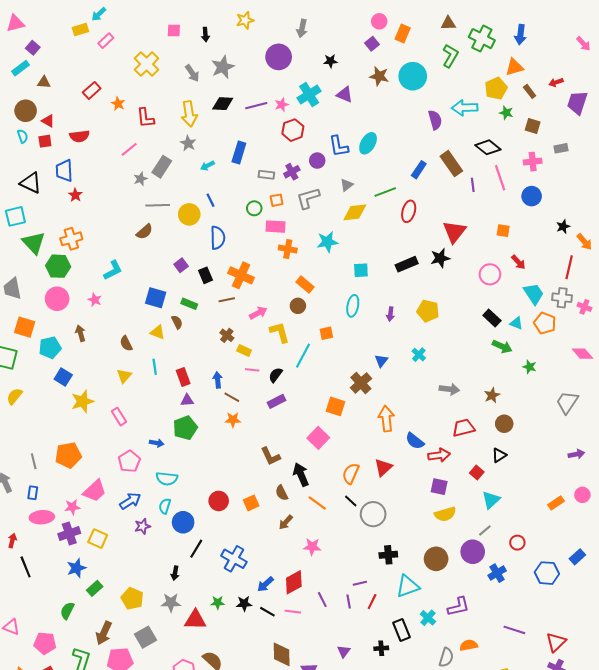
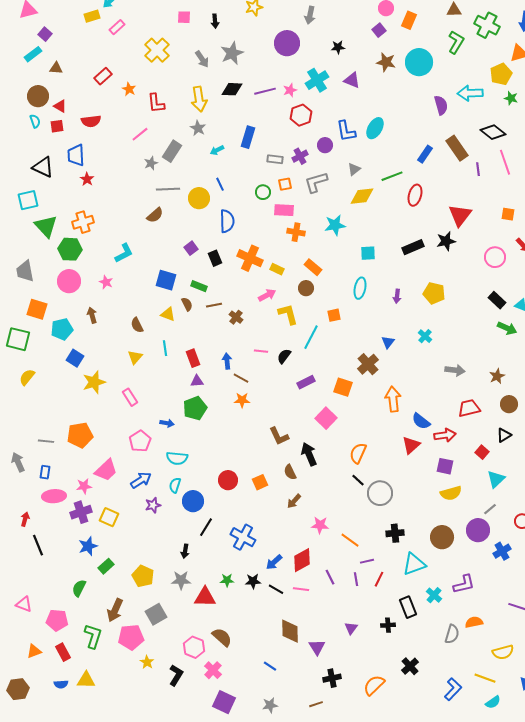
brown line: (227, 300) -> (214, 305), moved
yellow rectangle: (244, 351) -> (277, 269), moved
purple rectangle: (277, 401) -> (306, 382), moved
gray line: (34, 461) -> (46, 441), turned -70
red triangle: (383, 467) -> (411, 445), moved
orange line: (317, 503) -> (350, 540), moved

